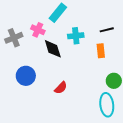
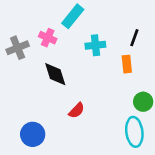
black line: (107, 30) -> (134, 38), turned -56
black diamond: (53, 49) -> (55, 74), moved
blue circle: (26, 76) -> (33, 134), moved

